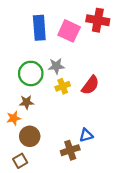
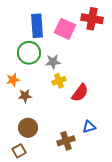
green circle: (31, 73) -> (29, 53), moved
red semicircle: (90, 85) -> (80, 93), moved
orange star: (14, 118) -> (13, 80), moved
blue triangle: (86, 135) -> (89, 127), moved

